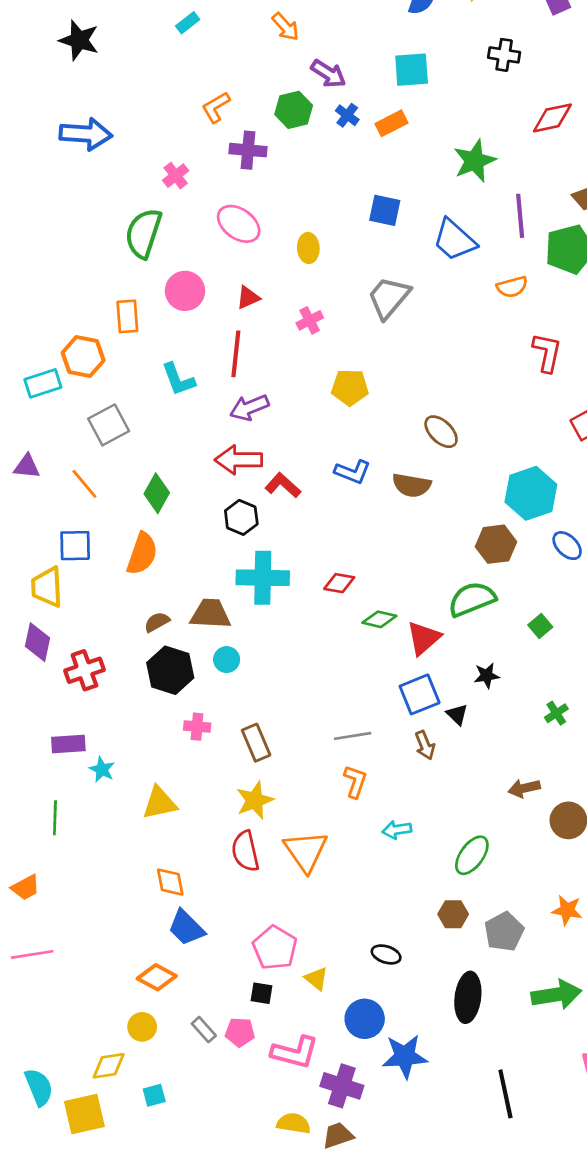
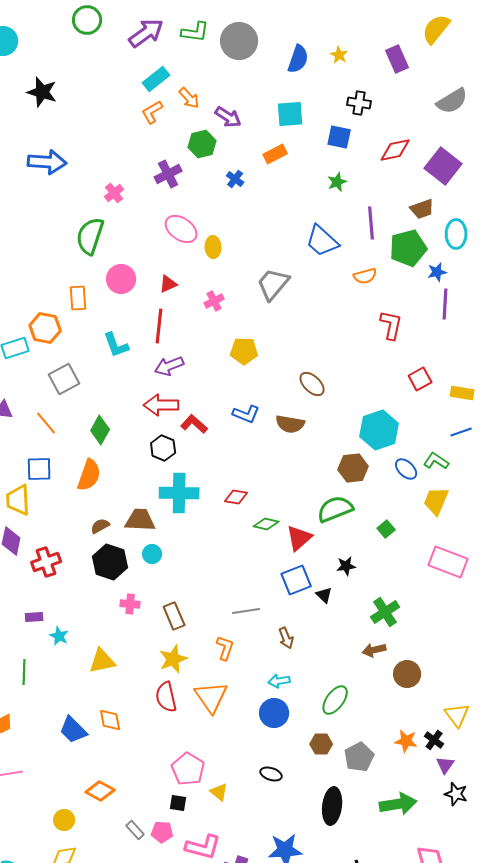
cyan rectangle: (188, 23) -> (156, 79), moved, size x1.5
orange arrow: (286, 27) -> (189, 98), moved
orange L-shape: (216, 107) -> (152, 112), moved
blue cross: (347, 115) -> (235, 179), moved
purple cross: (248, 150) -> (168, 174), turned -32
green star: (475, 161) -> (337, 182), size x0.6
blue square: (385, 210) -> (339, 137), moved
pink ellipse: (239, 224) -> (181, 229), moved
green cross: (556, 713) -> (385, 612), moved, size x1.6
purple rectangle: (68, 744) -> (34, 617), size x0.7
brown arrow: (425, 745) -> (286, 638), moved
orange L-shape: (355, 782) -> (225, 648), moved
blue trapezoid: (186, 928) -> (73, 730), moved
blue circle: (365, 1019) -> (274, 713), moved
yellow circle: (142, 1027) -> (64, 820), moved

